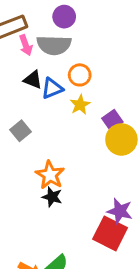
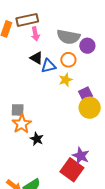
purple circle: (64, 17) -> (87, 46), moved
gray semicircle: (54, 45) -> (68, 37), moved
gray square: (20, 131) -> (18, 110), moved, turned 32
orange star: (50, 175) -> (22, 124), moved

